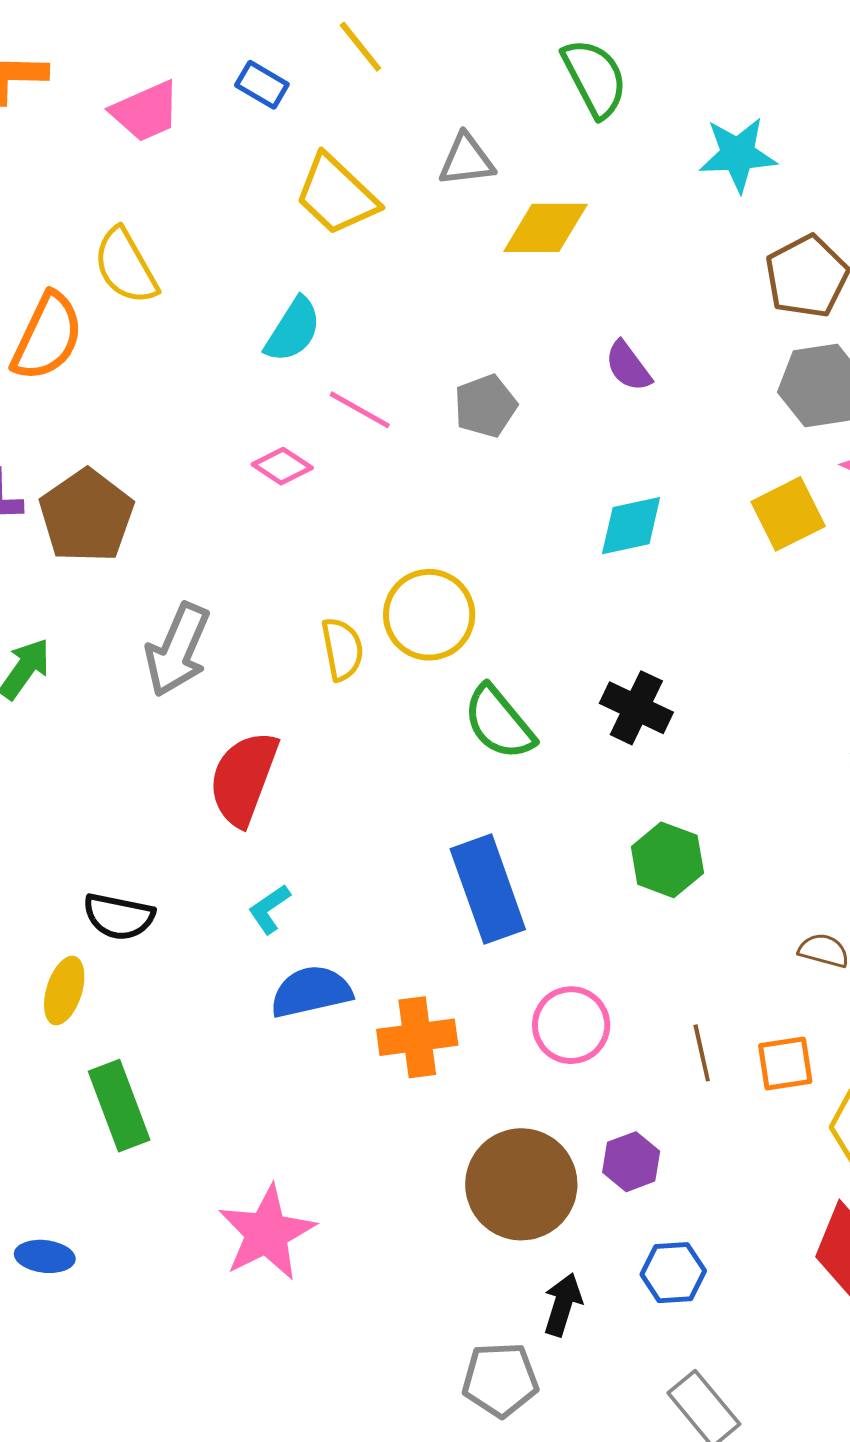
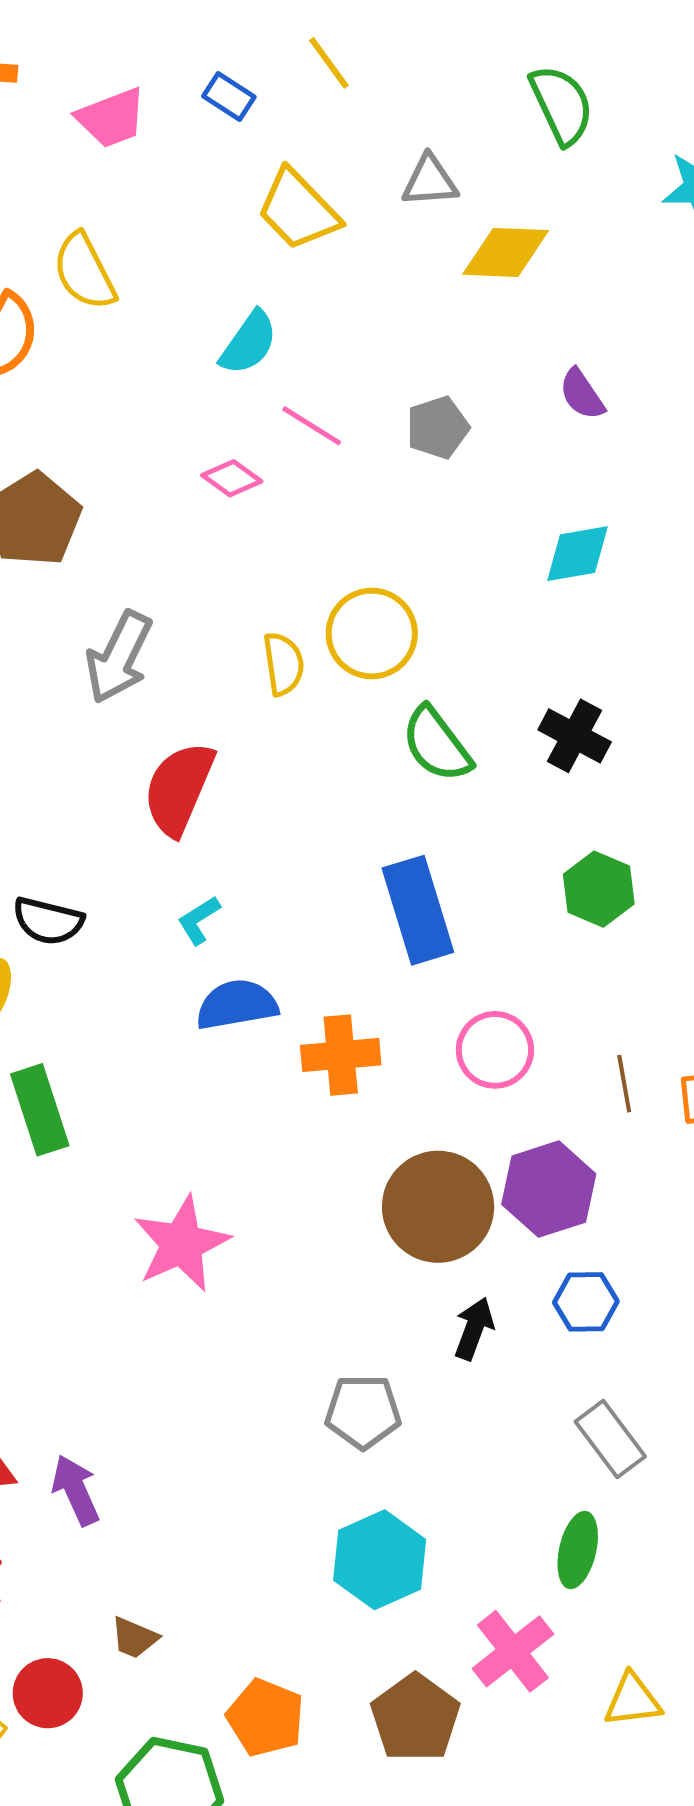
purple hexagon: (631, 1162) -> (549, 1189), size x1.6
gray pentagon: (500, 1380) -> (363, 1412), moved

